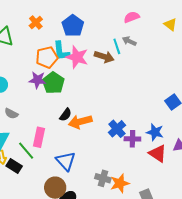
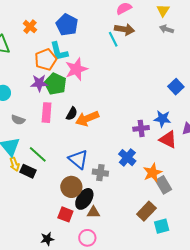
yellow triangle: (170, 24) -> (163, 10), turned 32
gray arrow: (129, 41) -> (167, 29), moved
pink star: (77, 57) -> (76, 69), moved, turned -30
brown arrow: (104, 57) -> (124, 29), moved
blue cross: (117, 129) -> (127, 158), moved
pink rectangle: (39, 137) -> (47, 113), moved
gray cross: (103, 178) -> (100, 173), moved
orange star: (120, 183) -> (153, 173), moved

